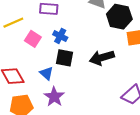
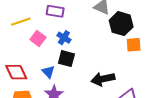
black arrow: (102, 58) -> (103, 79), moved

